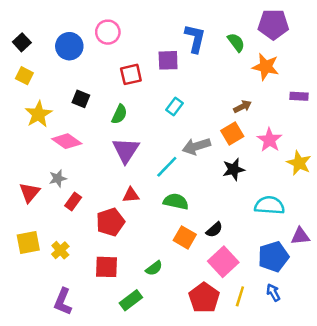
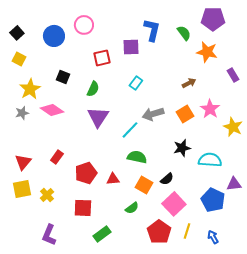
purple rectangle: (299, 96) -> (233, 75), turned 56
orange square: (232, 133) -> (185, 114), moved
black star: (234, 169) -> (182, 148), moved
gray star: (58, 178) -> (22, 113), moved
red triangle: (30, 192) -> (23, 162), moved
red triangle: (131, 195) -> (113, 179), moved
blue pentagon: (273, 257) -> (213, 200), turned -30
green semicircle: (154, 268) -> (132, 208), moved
blue arrow: (273, 293) -> (213, 237), moved

